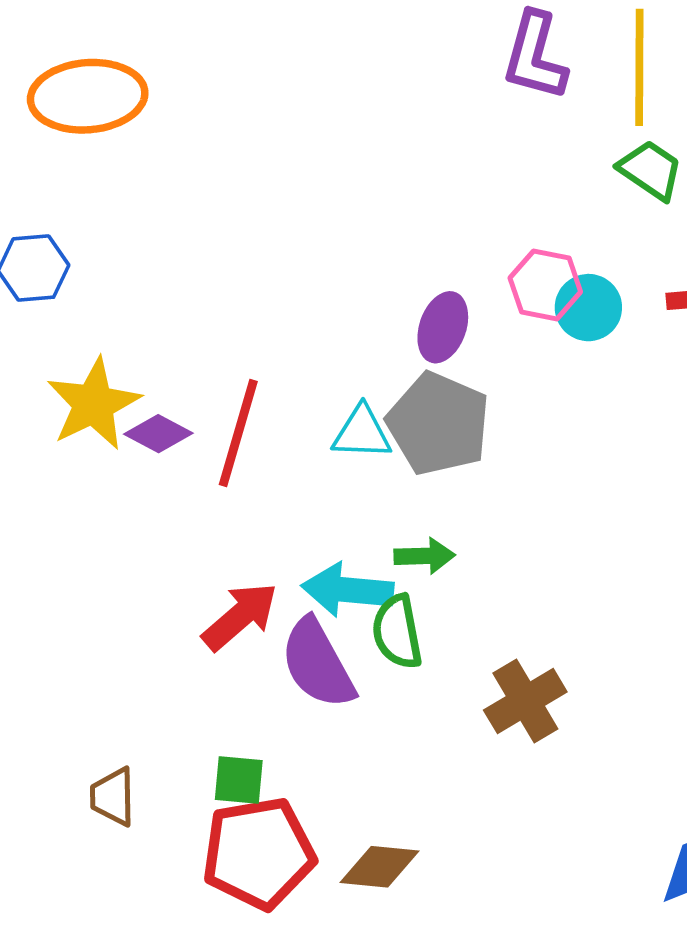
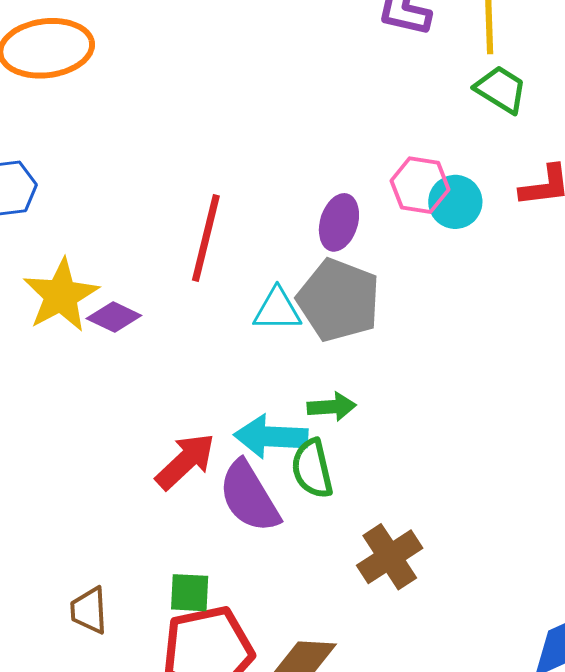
red line: (238, 433) -> (206, 238), moved
brown cross: (525, 701) -> (390, 557), moved

